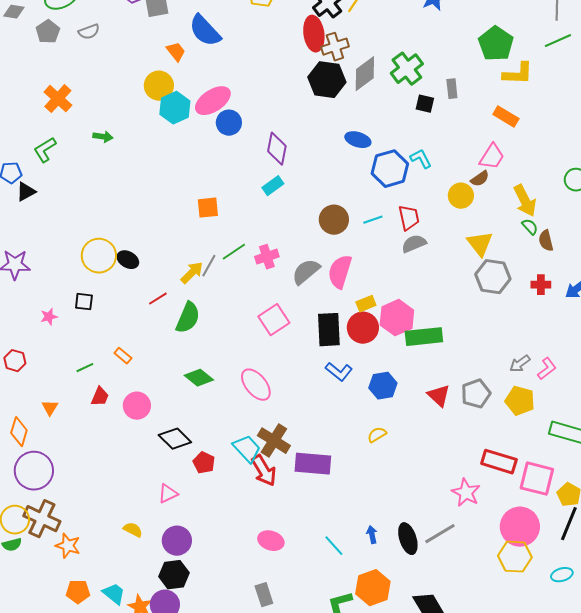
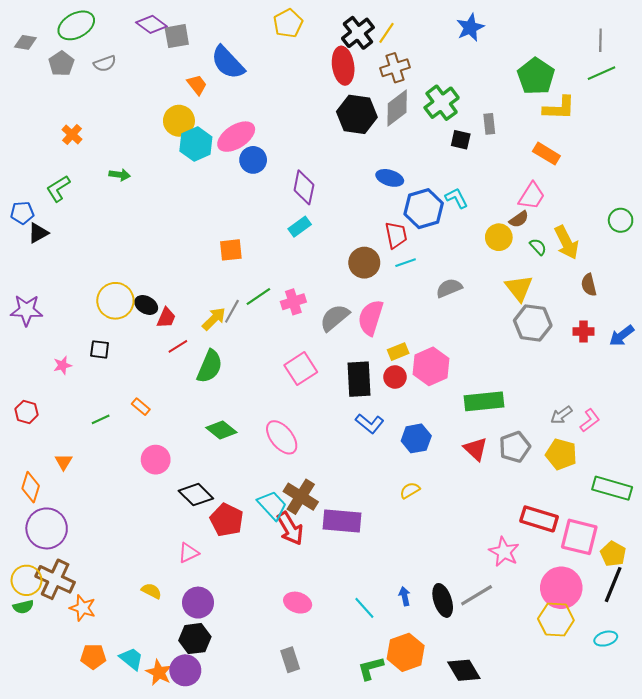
brown cross: (335, 47) -> (395, 68), moved
orange cross: (58, 99) -> (72, 134), size x0.7
red trapezoid: (409, 218) -> (396, 235), moved
green semicircle: (530, 227) -> (538, 247), moved
red circle: (363, 328) -> (395, 377), size x0.7
green rectangle: (424, 337) -> (484, 401), moved
red trapezoid: (100, 397) -> (166, 318), moved
red pentagon: (204, 463) -> (227, 520), size x1.4

